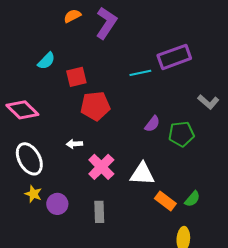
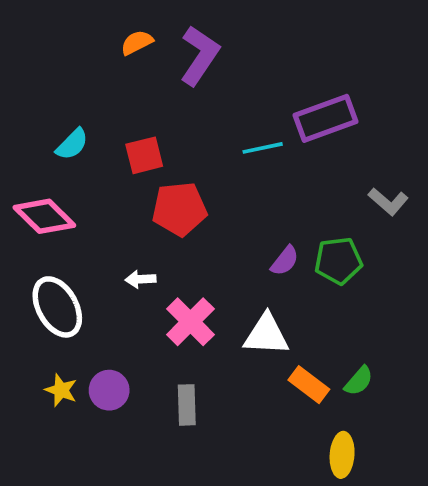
cyan semicircle: (46, 61) -> (72, 144), moved
purple semicircle: (152, 124) -> (285, 261), moved
yellow star: (33, 194) -> (61, 390), moved

